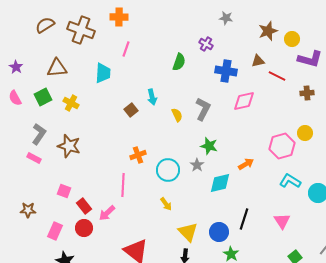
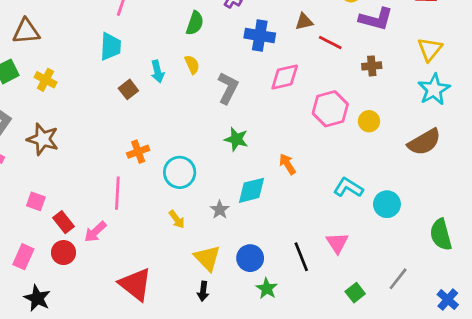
cyan trapezoid: (103, 73) -> (110, 47), moved
yellow semicircle: (177, 115) -> (192, 65), moved
pink hexagon: (282, 146) -> (330, 109), moved
orange arrow: (246, 164) -> (287, 164), turned -91
gray star: (197, 165) -> (220, 210), moved
black line: (244, 219) -> (301, 257), moved, turned -40

